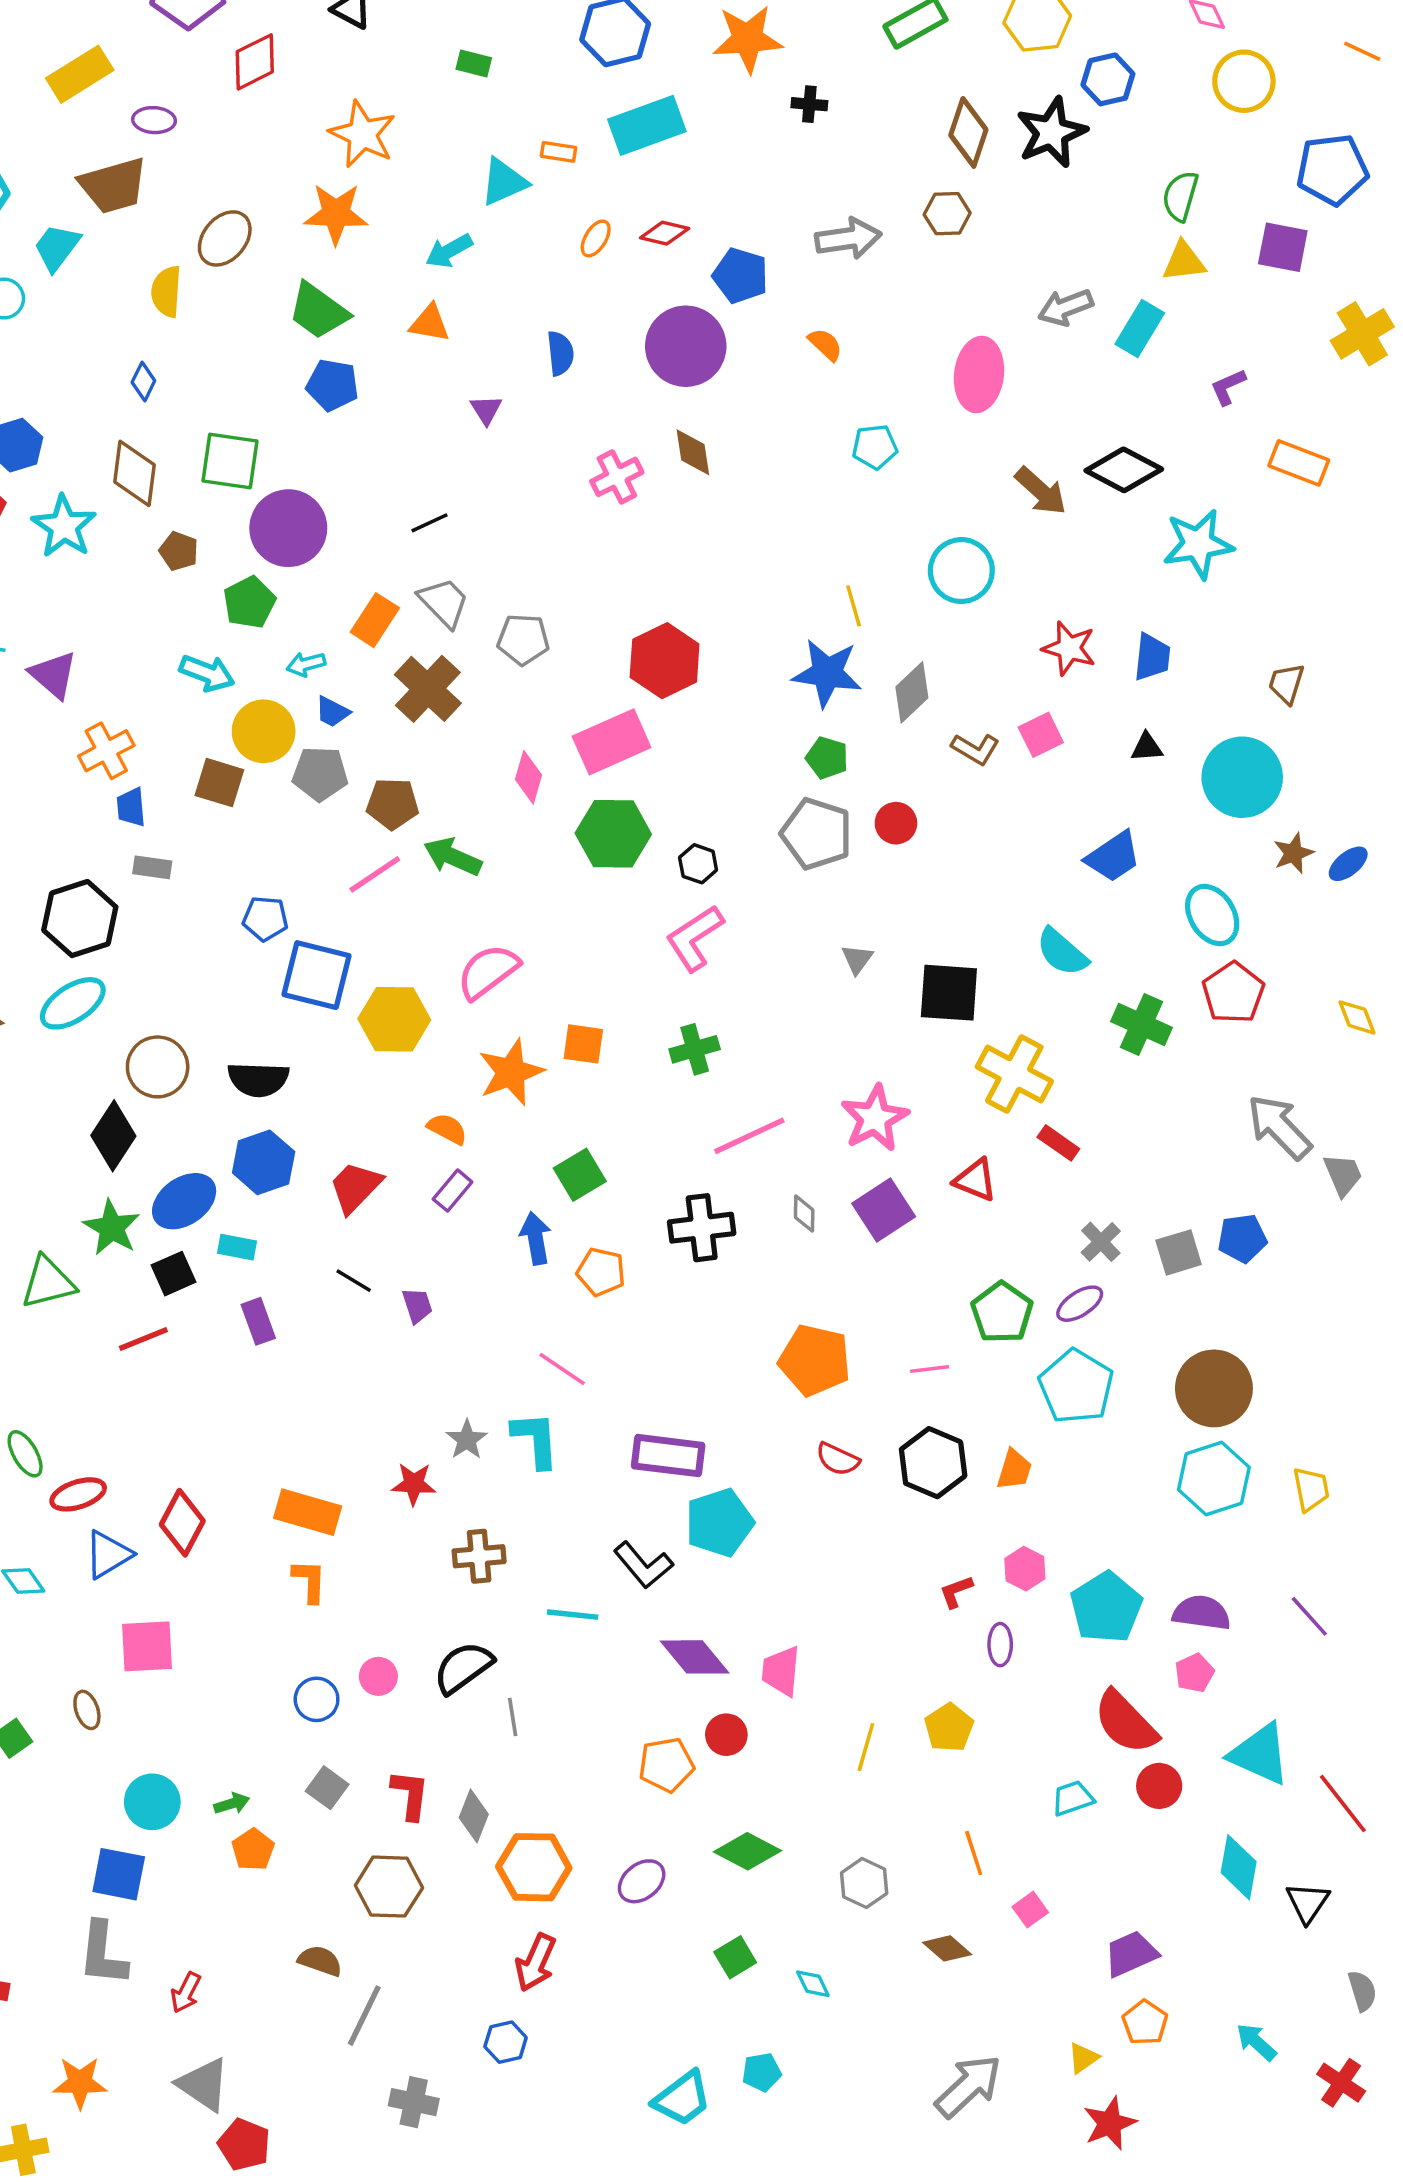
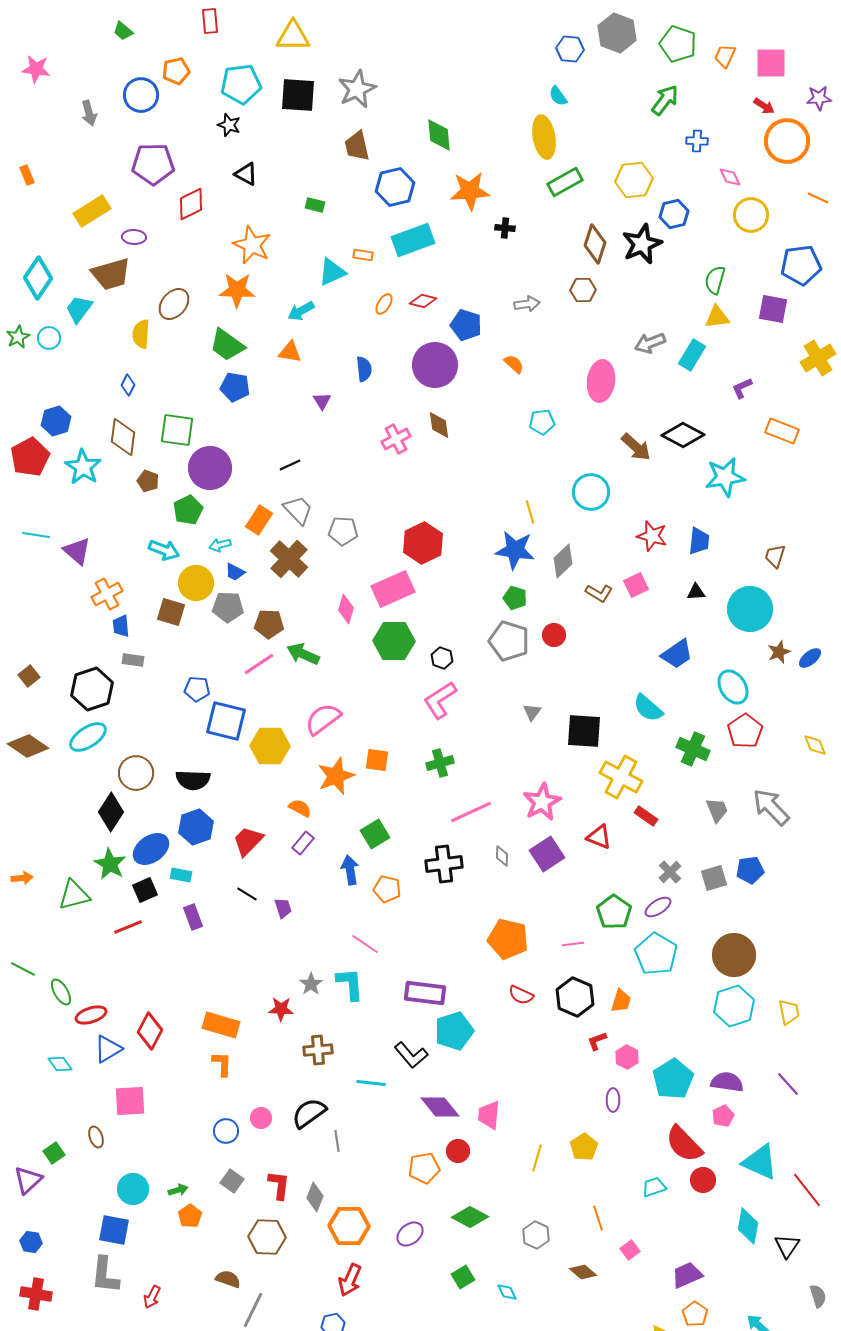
gray arrow: (848, 238) -> (527, 304), size x0.7
gray trapezoid: (1343, 1175) -> (717, 810), moved
red L-shape: (956, 1592) -> (597, 1041), moved

